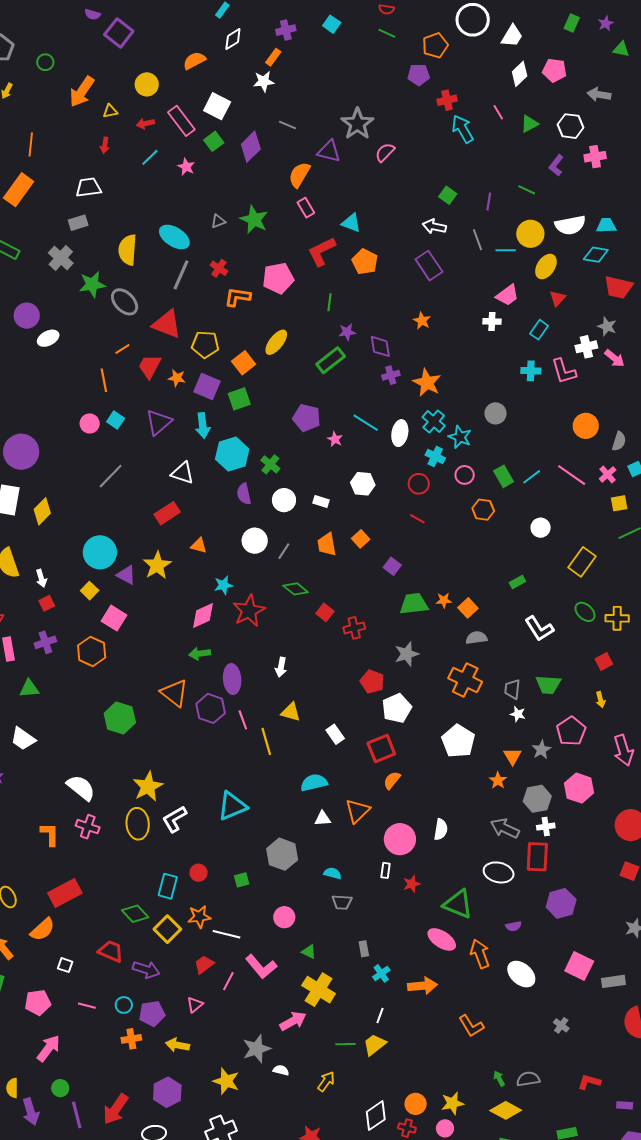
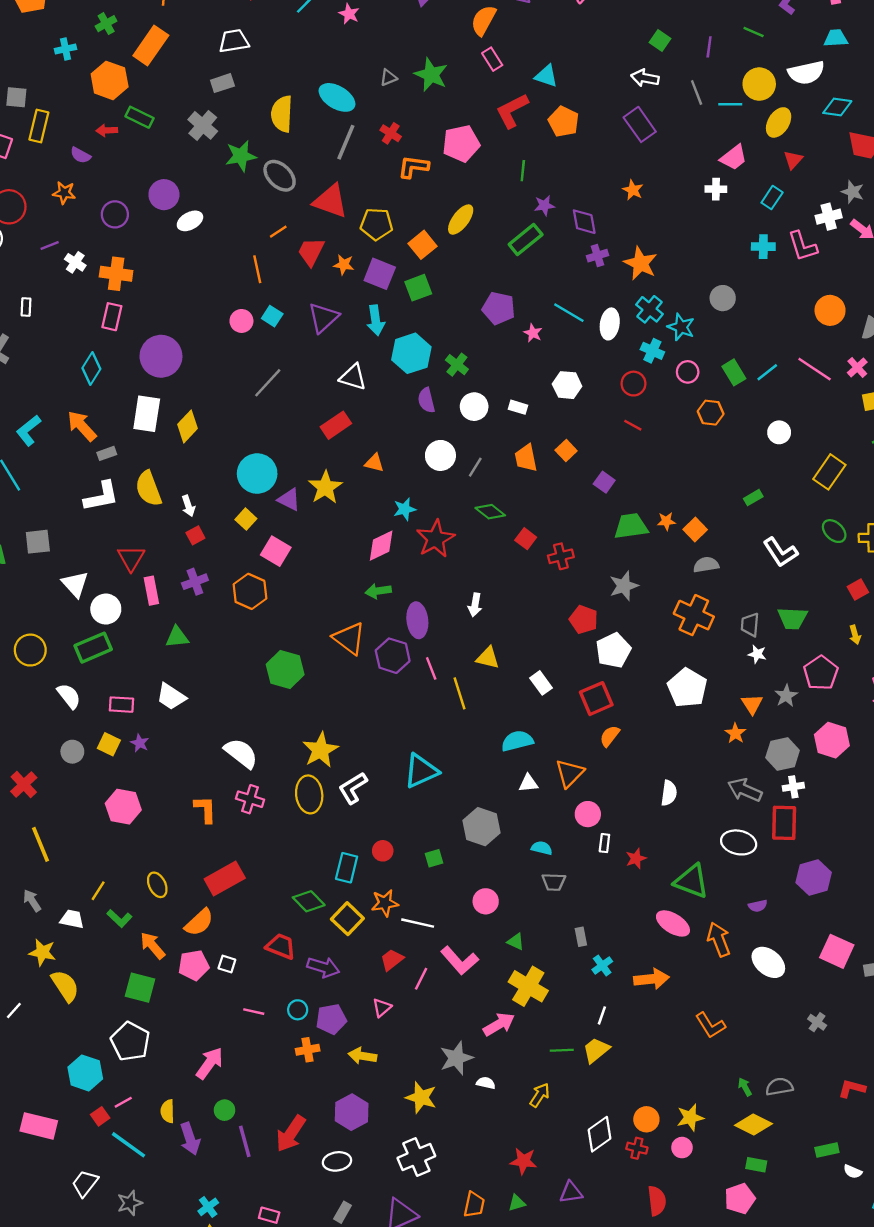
cyan trapezoid: (606, 225) -> (836, 38), moved
pink circle: (400, 839) -> (588, 814), moved, size x0.7
pink pentagon: (38, 1002) -> (194, 965), moved

